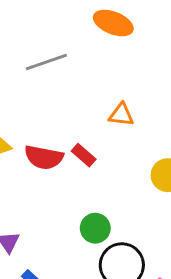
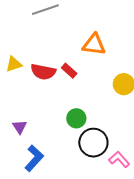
orange triangle: (121, 115) -> (94, 44), size x1.4

